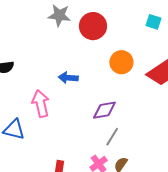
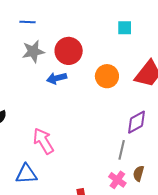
blue arrow: (68, 78) -> (57, 78), moved
purple diamond: (104, 110) -> (137, 122), moved

